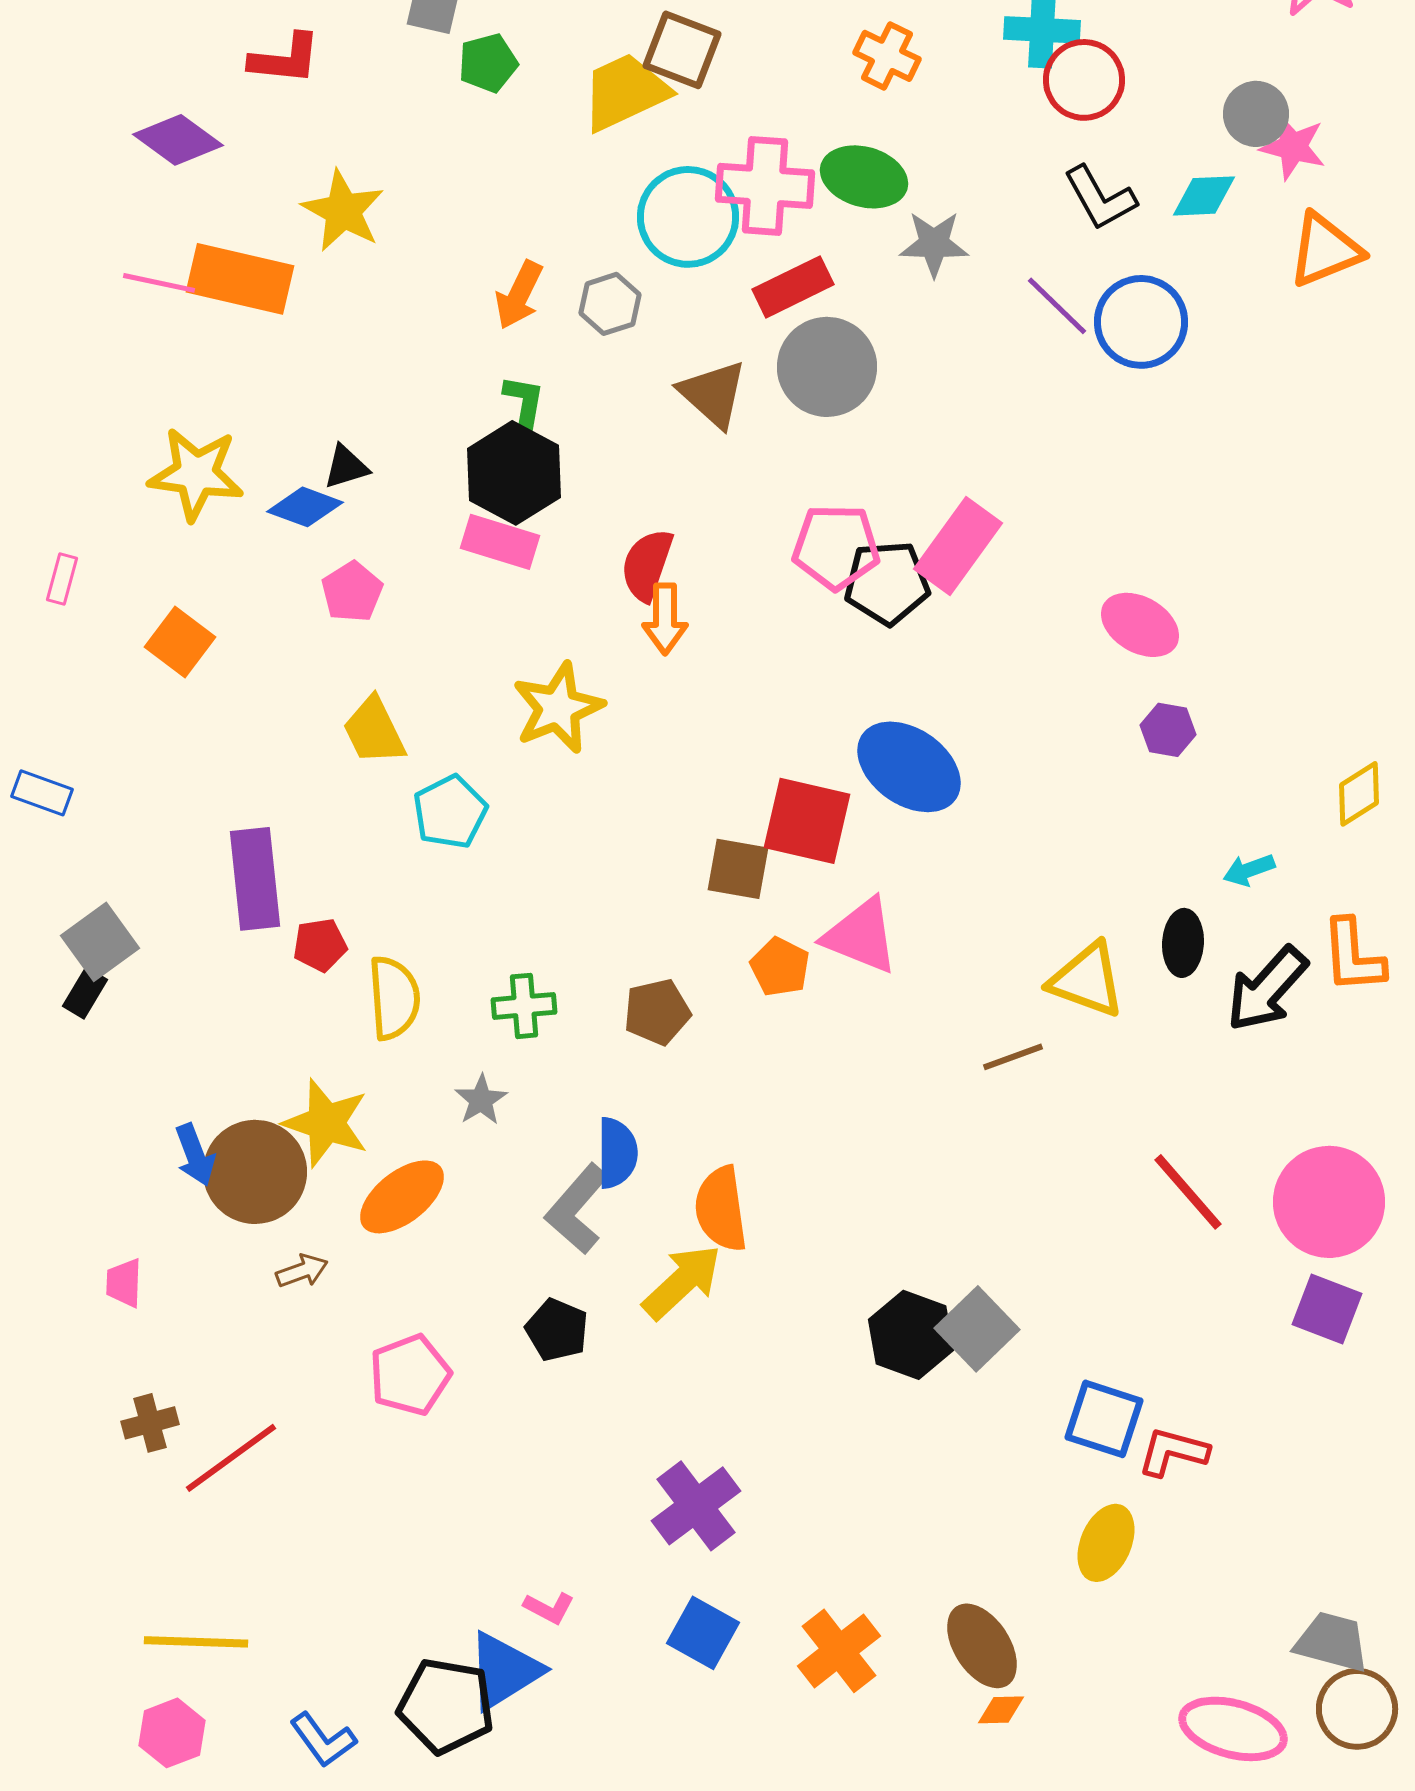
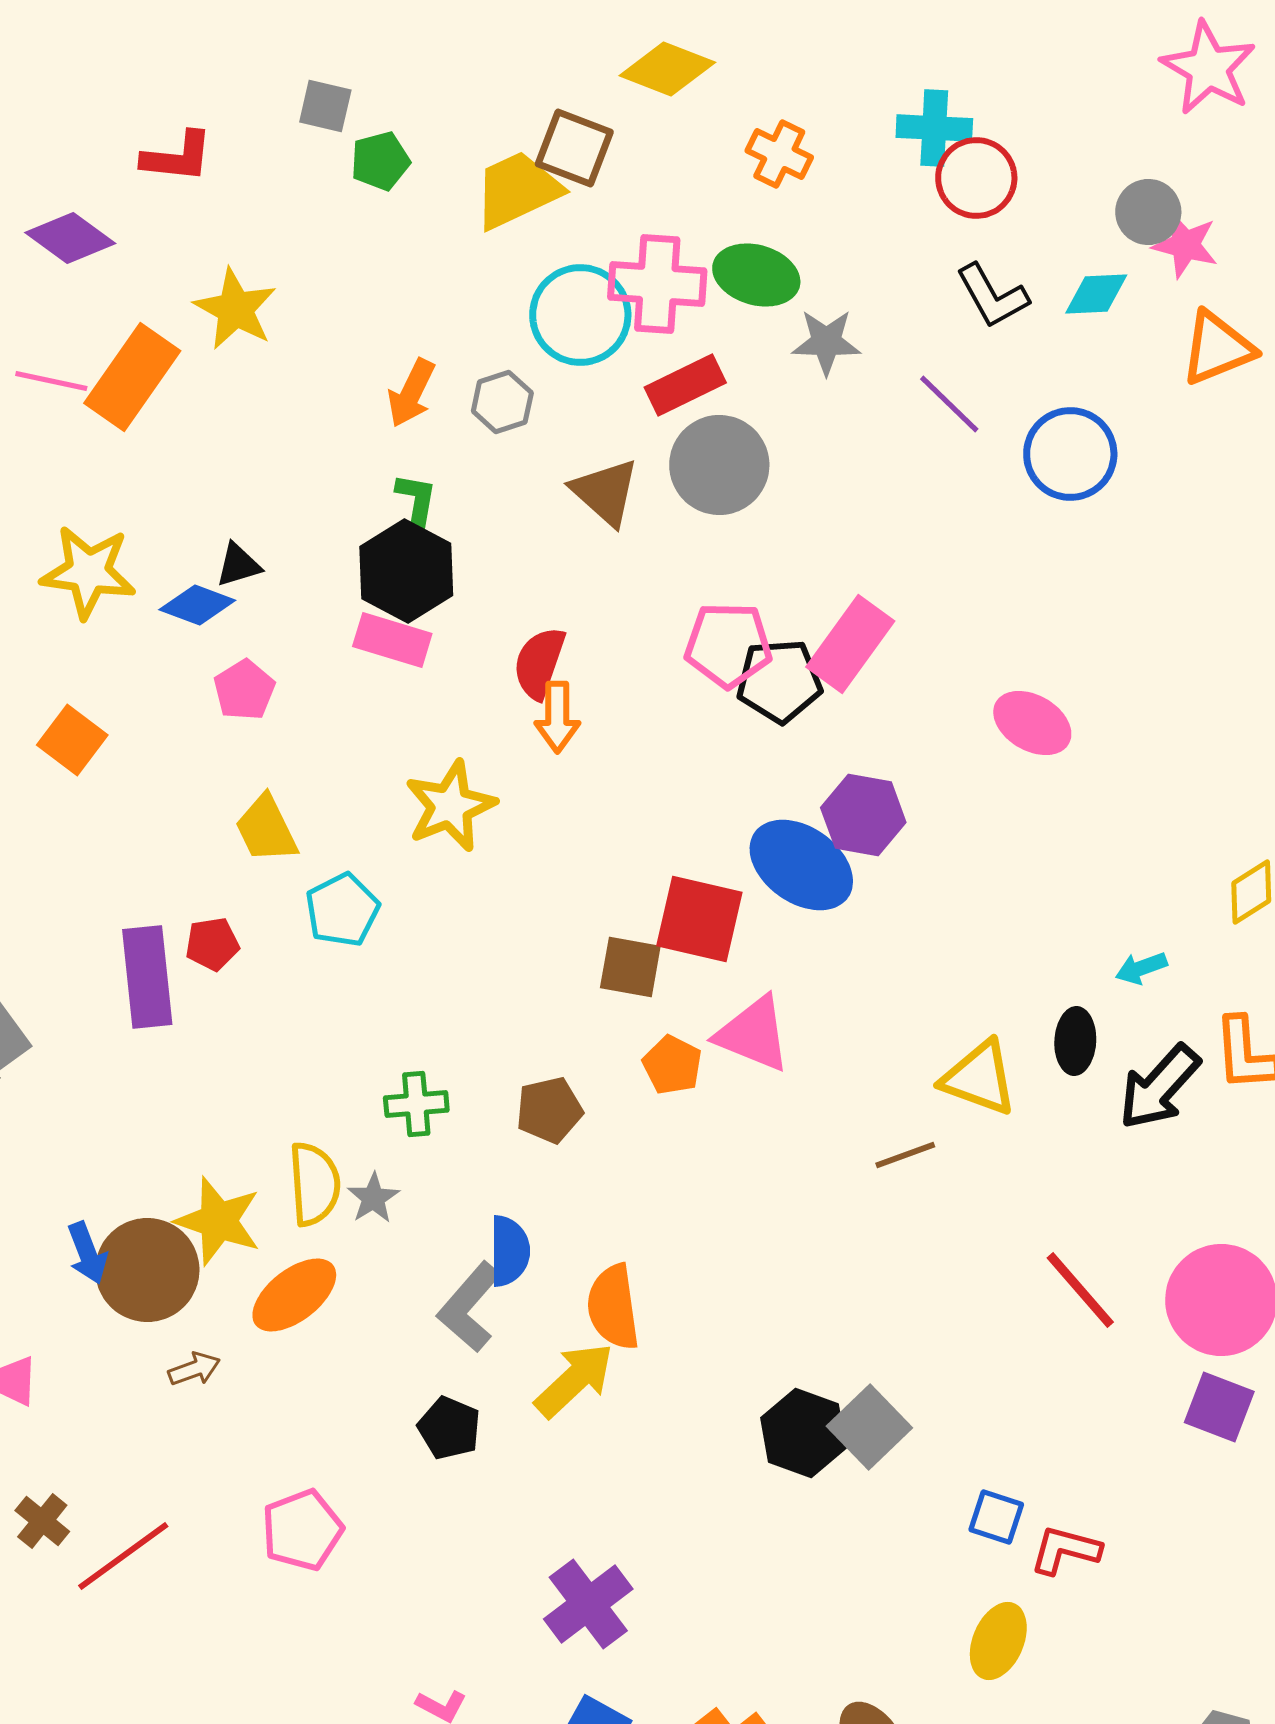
orange rectangle: (240, 279) -> (132, 377), turned -68
blue circle: (1141, 322) -> (1070, 454), moved
purple hexagon: (1168, 730) -> (863, 815), moved, size x1.5
red pentagon: (320, 945) -> (212, 944), moved
yellow semicircle: (394, 998) -> (314, 1184), moved
pink pentagon: (410, 1375) -> (302, 1530), moved
blue square: (1104, 1419) -> (996, 1517), size x0.7
brown cross: (150, 1423) -> (42, 1521), turned -36

